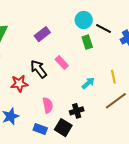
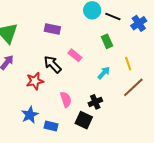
purple rectangle: (42, 34) -> (52, 29), turned 56
green rectangle: (87, 42) -> (107, 41), moved
blue rectangle: (40, 129) -> (51, 126), moved

